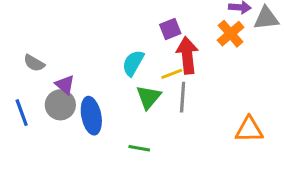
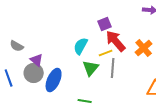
orange cross: (231, 34) -> (144, 48), moved
red arrow: (187, 55) -> (116, 41), turned -35
blue ellipse: (91, 116) -> (54, 80), turned 35

